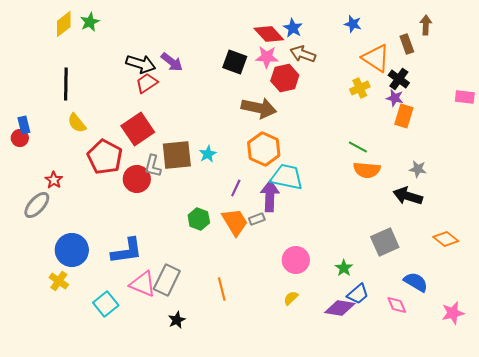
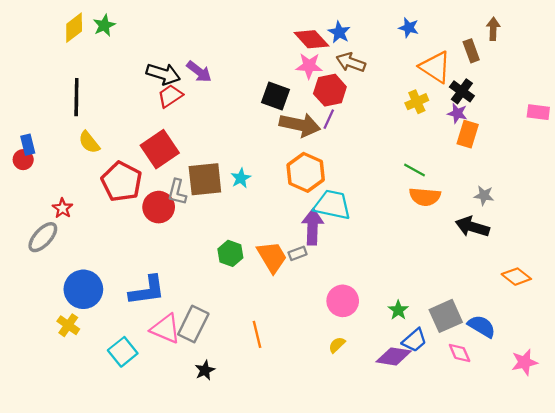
black square: (235, 62) -> (276, 96), moved
purple line: (236, 188) -> (329, 119), moved
gray square: (385, 242) -> (446, 316), moved

